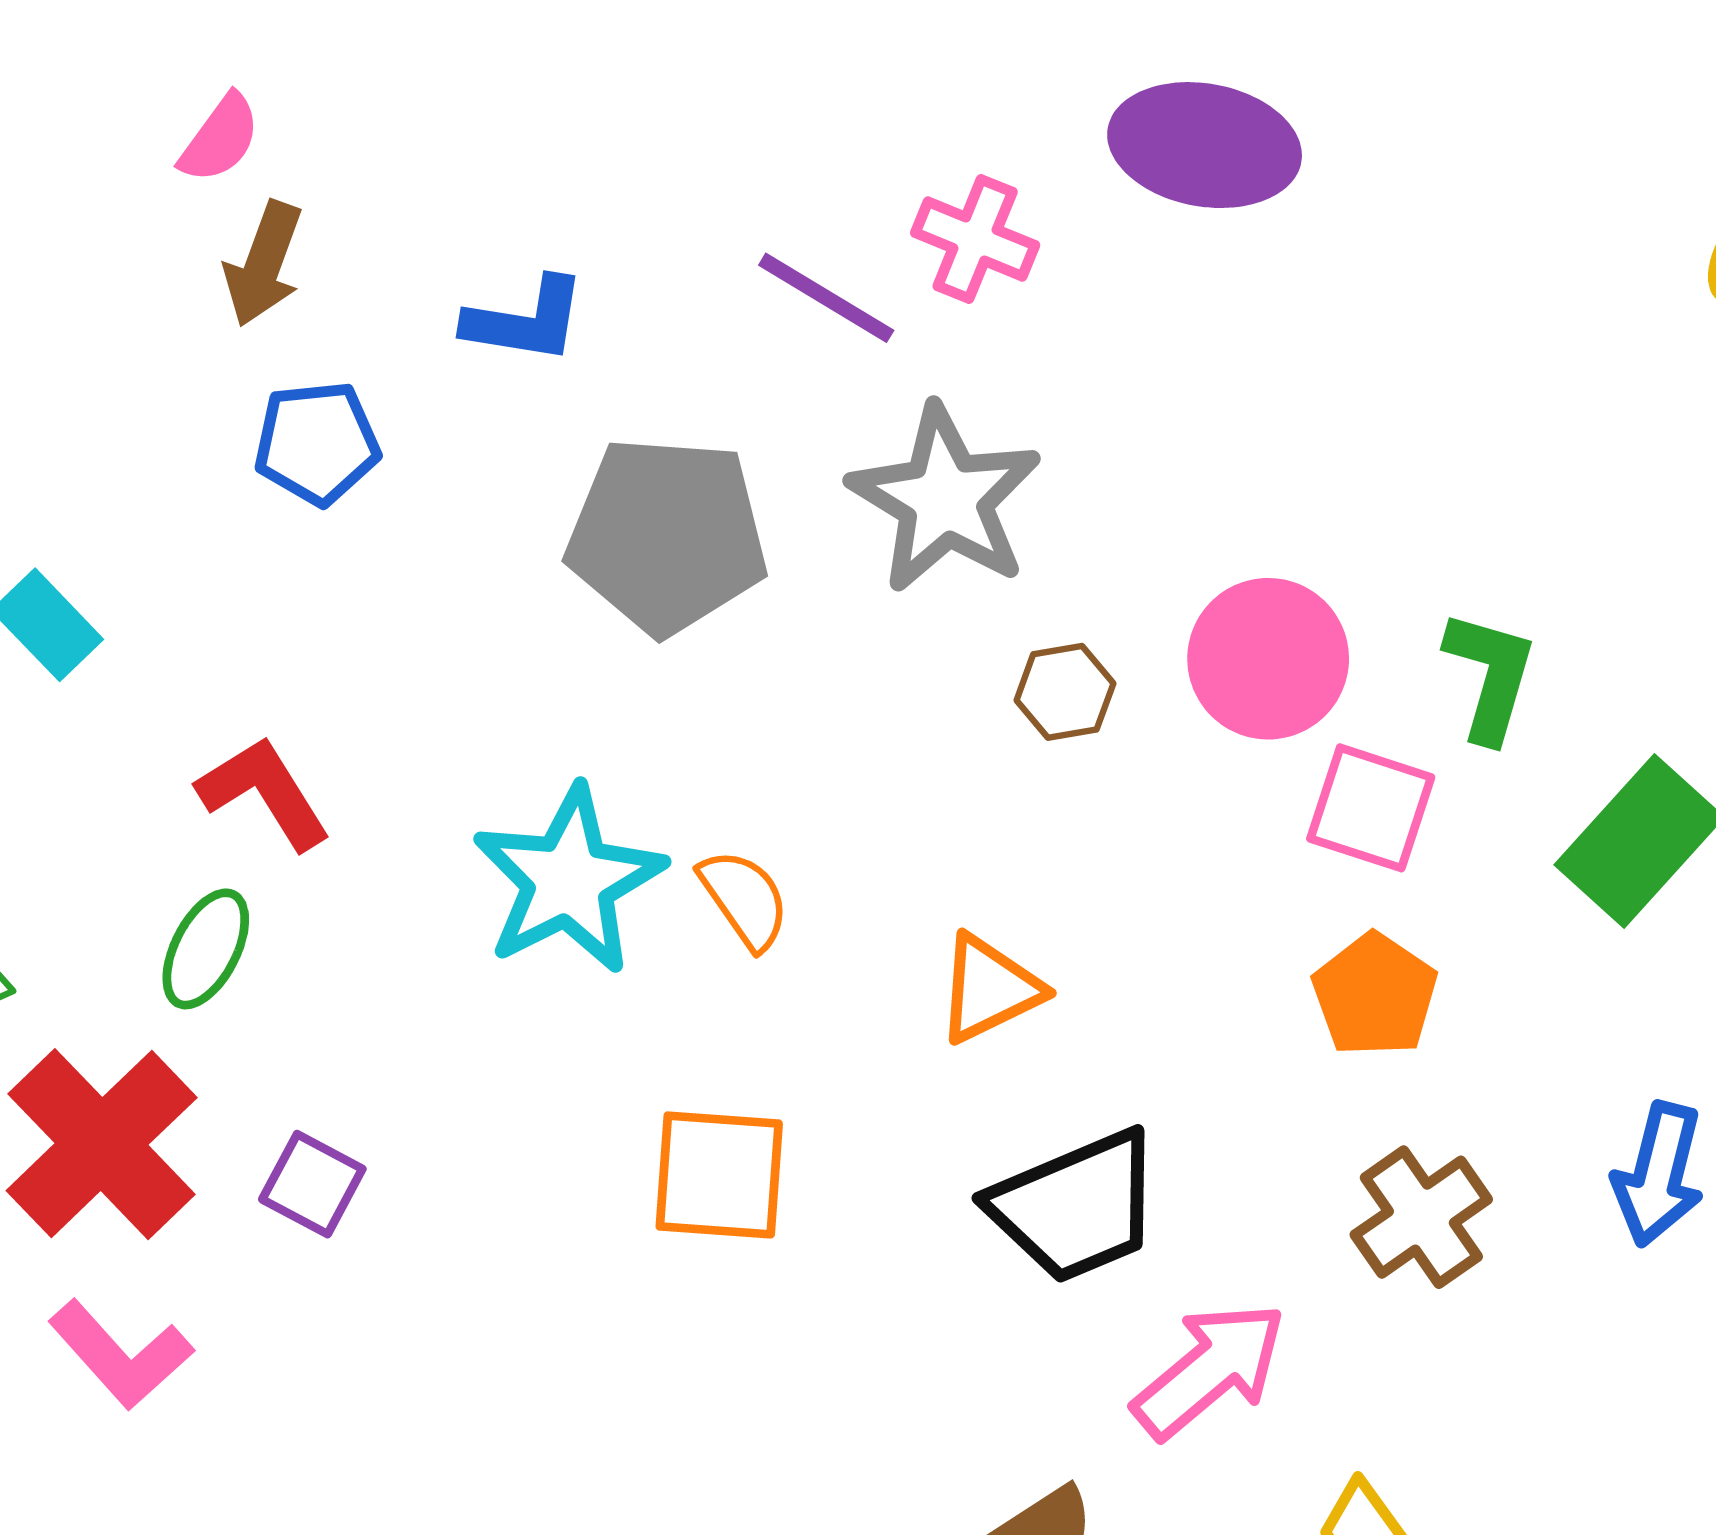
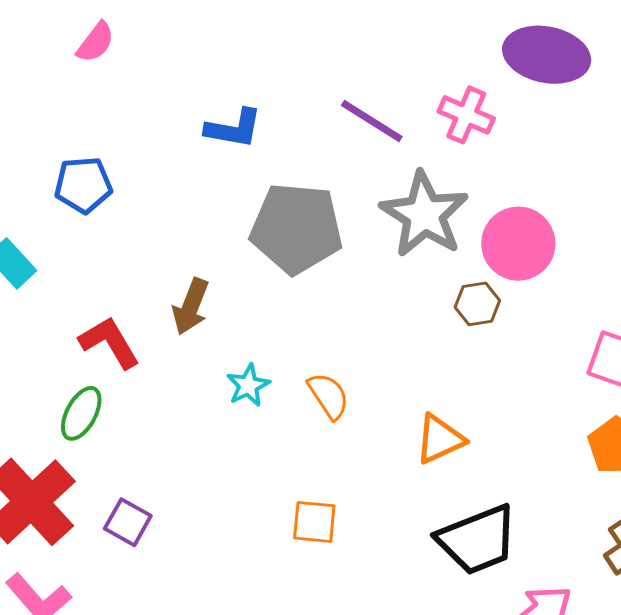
pink cross: (975, 239) -> (466, 115), moved
brown arrow: (264, 264) -> (191, 306), moved
blue pentagon: (317, 443) -> (83, 185), moved
pink circle: (1268, 659) -> (518, 244), moved
cyan star: (569, 880) -> (248, 385), size x0.5
orange square: (719, 1175) -> (314, 522), size x0.7

